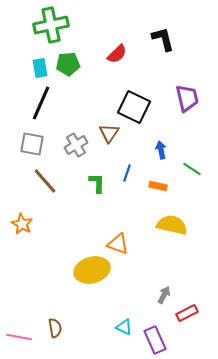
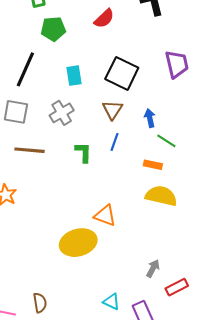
cyan rectangle: (40, 68) -> (74, 76), moved
brown triangle: (109, 133) -> (112, 110), moved
green line: (192, 169) -> (166, 141), moved
brown line: (45, 181) -> (29, 150), turned -44
orange rectangle: (158, 186) -> (153, 165), moved

